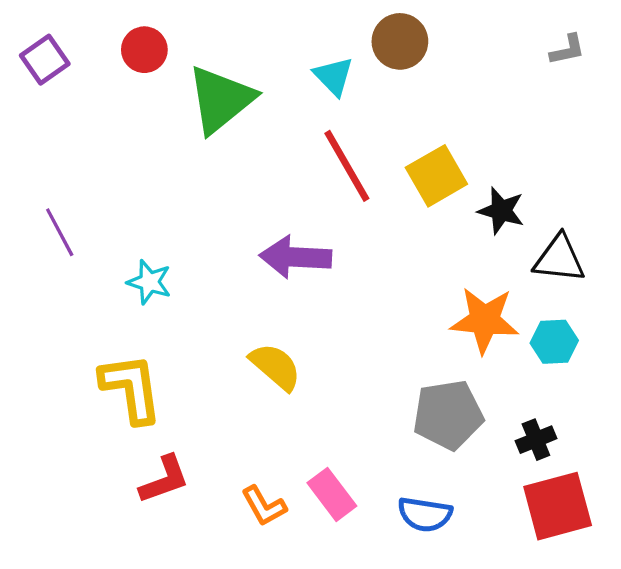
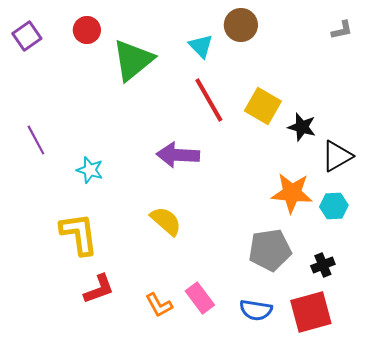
yellow square: (436, 176) -> (263, 106), turned -30
black triangle: (559, 259) -> (337, 156), turned -36
red square: (558, 506) -> (311, 312), moved

